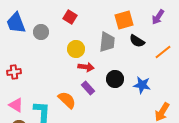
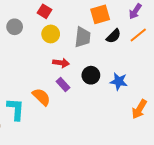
black semicircle: (137, 41) -> (114, 36), turned -77
yellow circle: (76, 49) -> (51, 34), moved
orange line: (163, 52) -> (138, 35), moved

